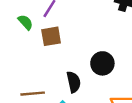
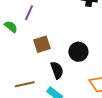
brown square: (51, 36) -> (42, 44), moved

